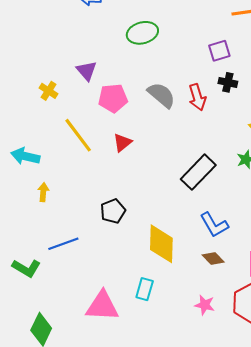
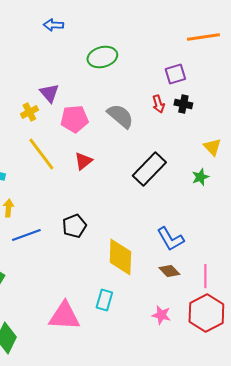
yellow cross: (49, 91) -> (29, 112), moved, turned 30
red arrow: (197, 97) -> (158, 104), moved, size x0.7
black rectangle: (198, 172) -> (149, 169), moved
blue line: (63, 244) -> (26, 235), moved

